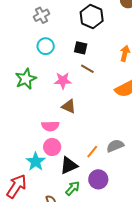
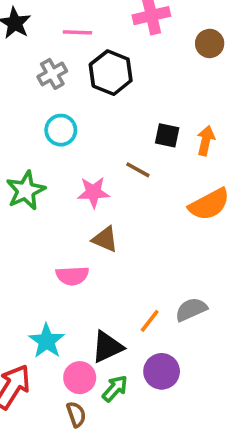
black hexagon: (92, 17) -> (111, 73), moved
black square: (81, 48) -> (167, 135), moved
pink circle: (52, 147) -> (80, 378), moved

